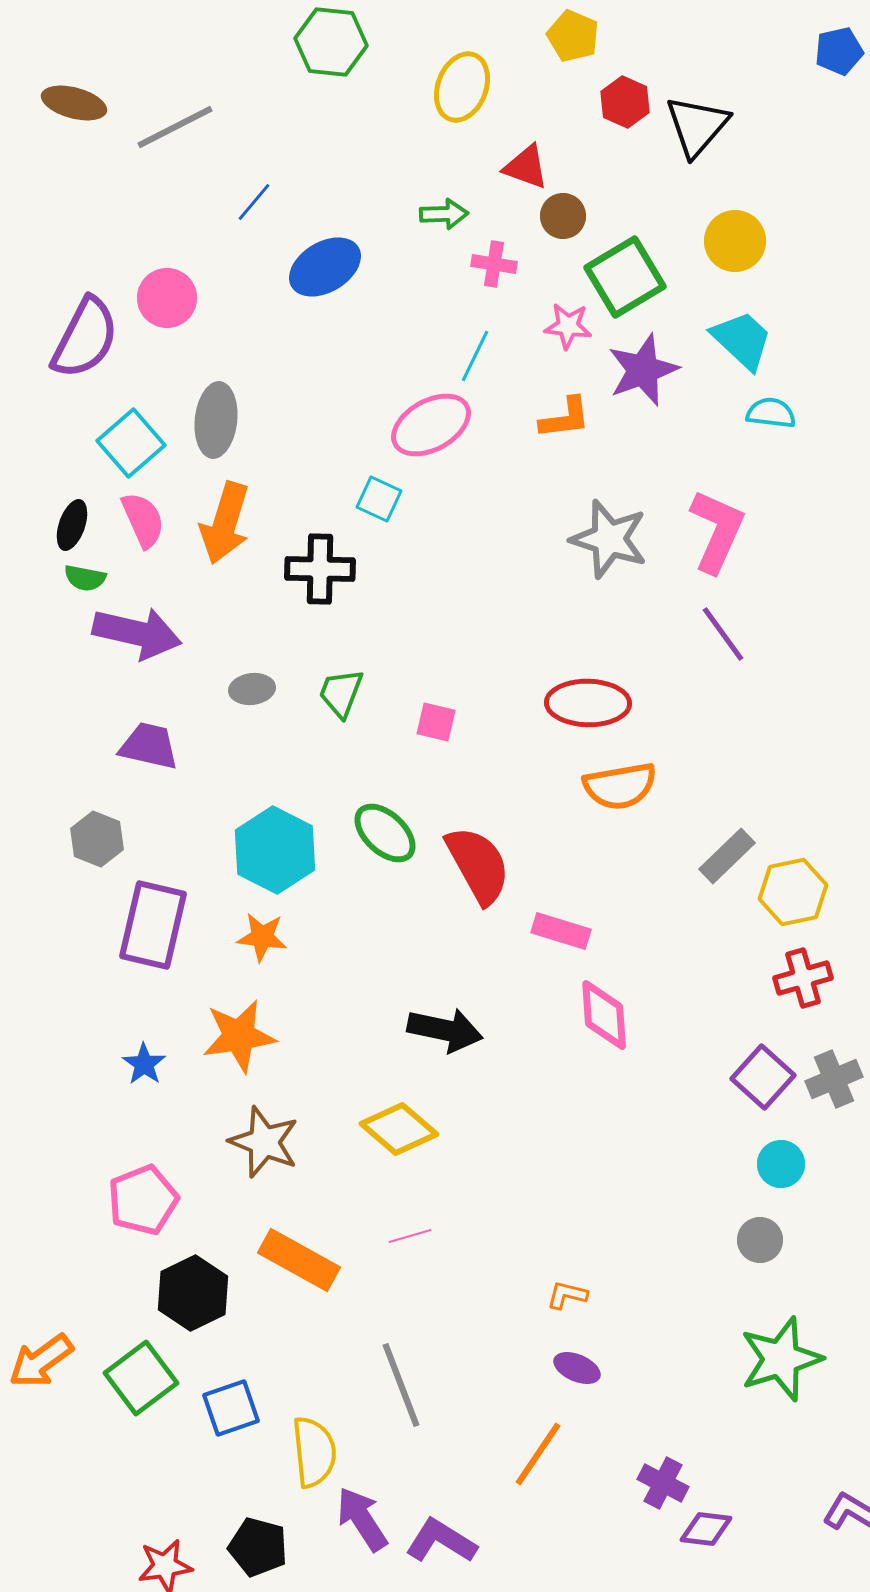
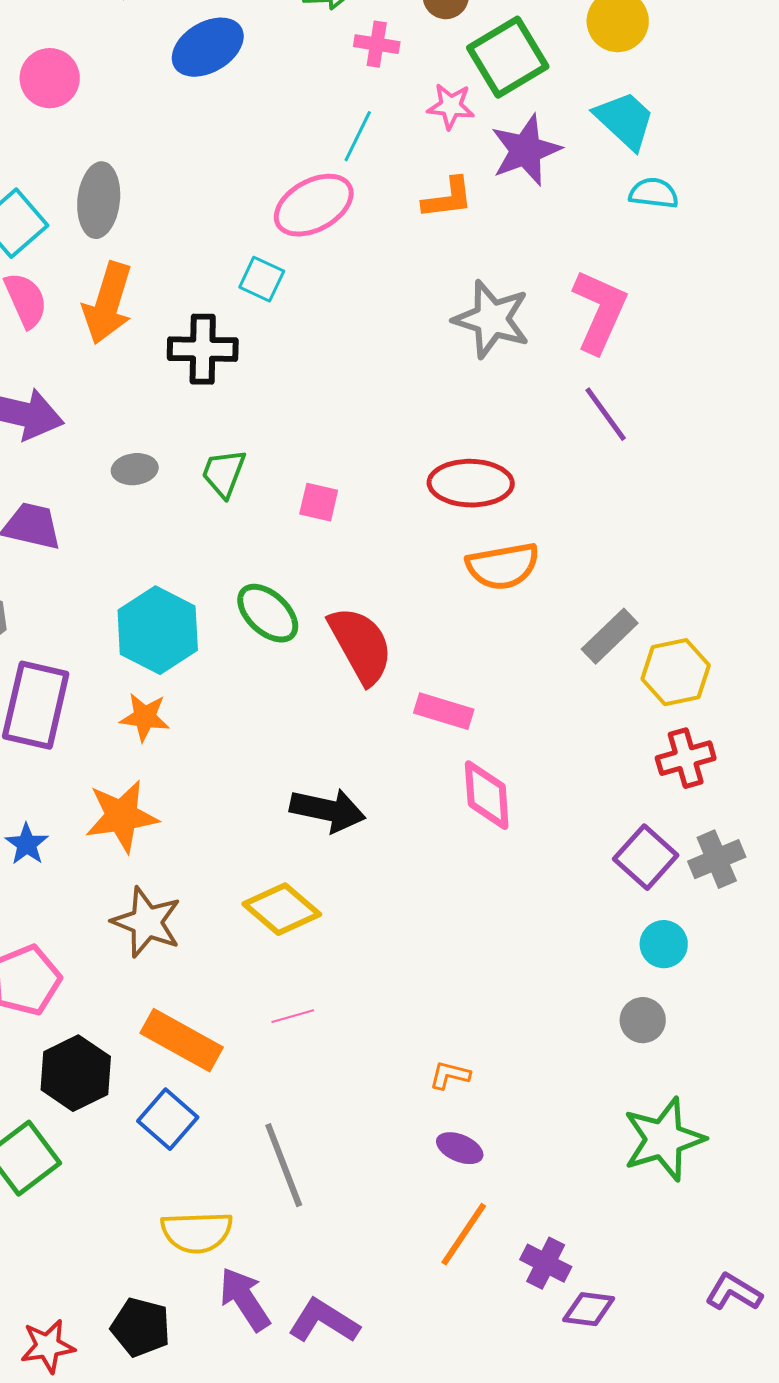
blue square: (231, 1408) -> (168, 1119), moved, turned -30
yellow semicircle: (314, 1452) -> (197, 1232), turned 94
orange line: (538, 1454) -> (464, 1234), moved

